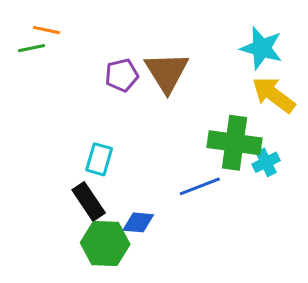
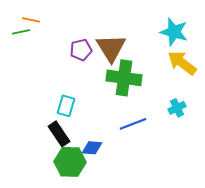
green cross: (234, 143) -> (124, 78), moved

